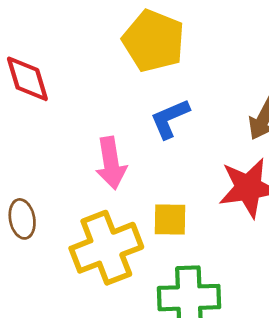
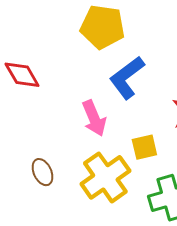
blue L-shape: (170, 119) -> (127, 78), size x1.4

